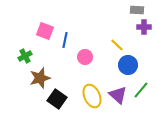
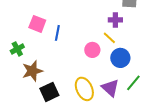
purple cross: (144, 27) -> (115, 20), moved
pink circle: (85, 57) -> (92, 50), moved
black square: (57, 99) -> (49, 92), turned 30

